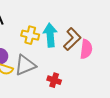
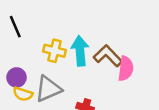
brown L-shape: (72, 39) -> (108, 56), turned -90

